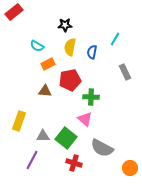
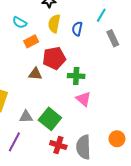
gray rectangle: (125, 72) -> (113, 38), moved
brown triangle: (45, 91) -> (35, 74), moved
pink triangle: (85, 119) -> (83, 99), moved
gray semicircle: (102, 148) -> (83, 147), moved, turned 60
orange circle: (130, 168) -> (117, 139), moved

